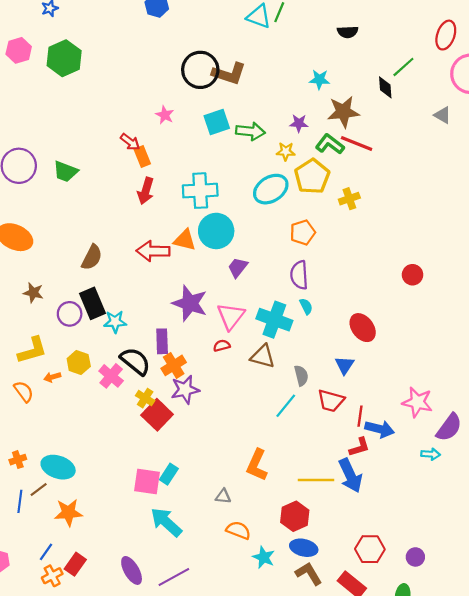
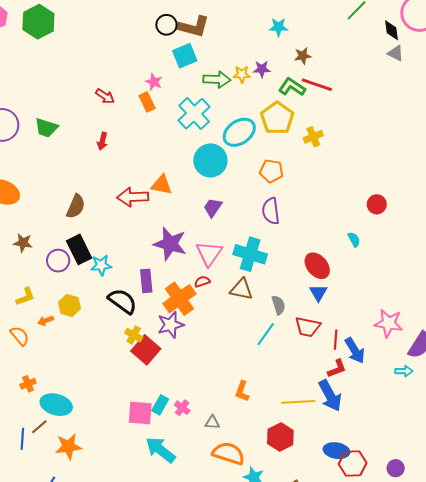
black circle: (200, 70) -> (166, 25), size x0.6
black diamond: (385, 87) -> (392, 30), moved
brown star: (343, 112) -> (303, 56), size x0.6
pink star: (165, 115) -> (154, 82), moved
cyan square: (217, 122) -> (185, 56), moved
yellow star: (286, 151) -> (242, 74), moved
orange rectangle: (142, 156) -> (147, 102), moved
red arrow: (146, 191) -> (102, 141), moved, size x0.7
cyan cross: (200, 191) -> (194, 114), moved, turned -36
cyan circle: (216, 231) -> (210, 160), moved
orange pentagon: (303, 232) -> (272, 171), turned 30
cyan semicircle: (306, 306) -> (354, 239), moved
red ellipse: (363, 328) -> (317, 266), moved
yellow L-shape: (32, 350) -> (25, 297), size x0.7
orange cross: (174, 365) -> (179, 299), moved, size x1.4
pink cross: (111, 376) -> (182, 408), moved, size x0.7
blue arrow: (380, 429) -> (355, 350), turned 48
orange cross: (18, 460) -> (28, 384), moved
orange L-shape: (257, 465) -> (242, 391), size x0.7
orange semicircle: (238, 530) -> (228, 453), size x1.4
blue ellipse: (304, 548) -> (336, 451), moved

